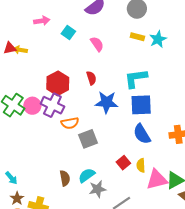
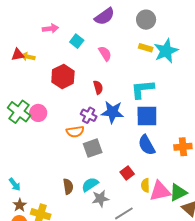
cyan star: (158, 39) -> (166, 51), size x1.4
red hexagon: (58, 83) -> (63, 77), moved
purple cross: (52, 105) -> (89, 115), moved, size x0.7
yellow semicircle: (141, 165) -> (145, 185), moved

